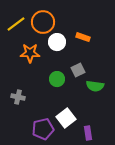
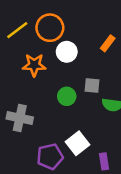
orange rectangle: (83, 37) -> (108, 43), moved, turned -72
gray square: (78, 70) -> (92, 85), turned 32
gray cross: (18, 97) -> (20, 118), size x1.5

